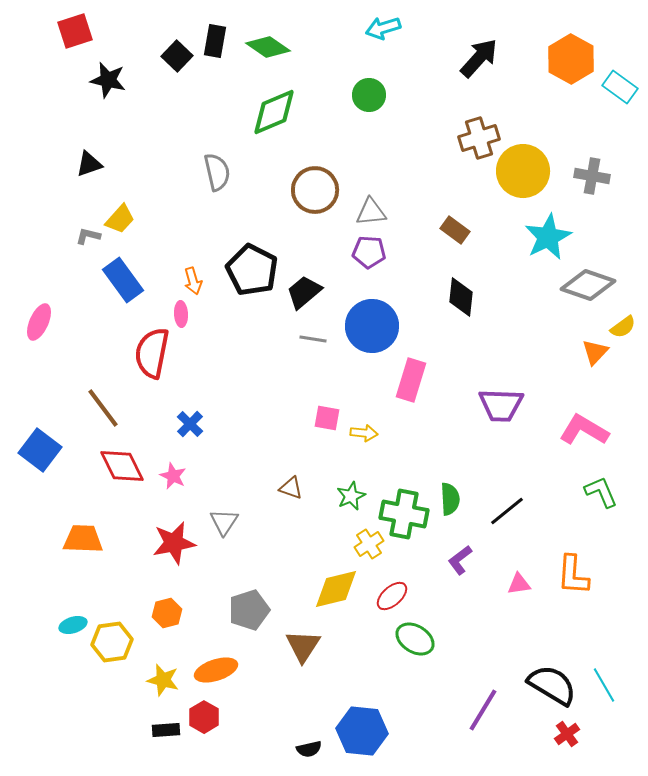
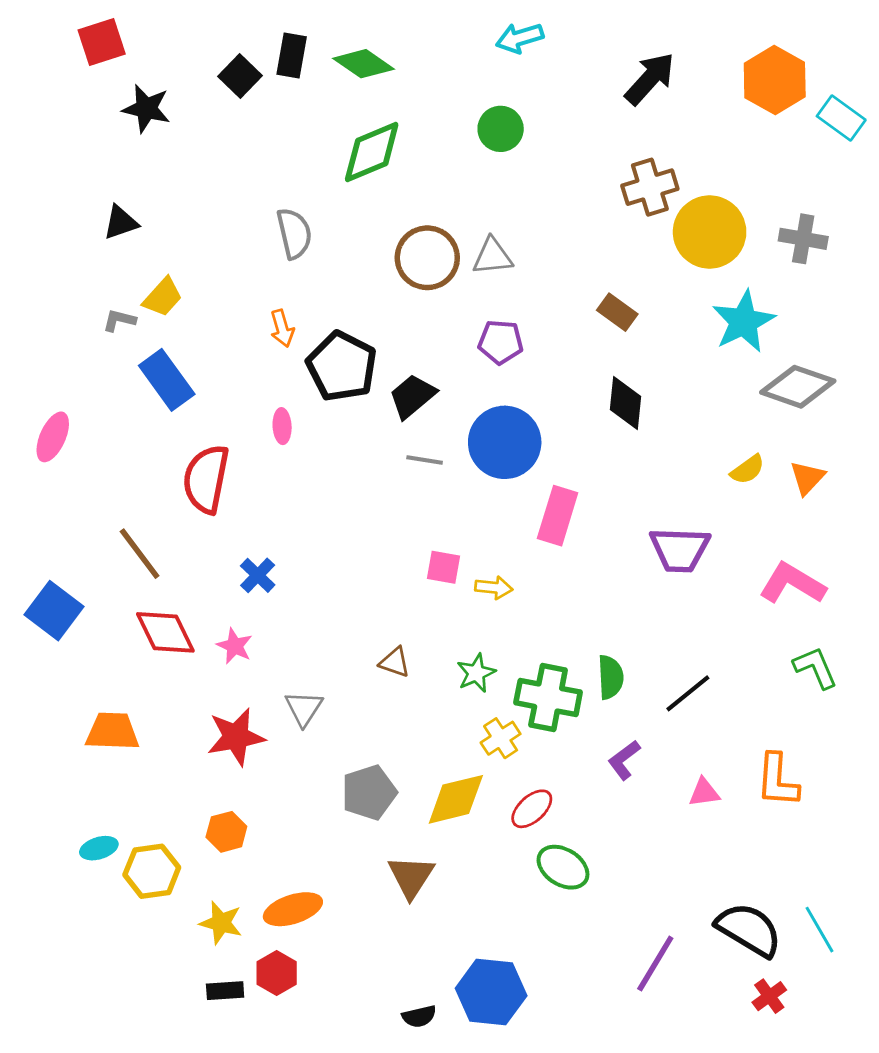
gray triangle: (371, 212) -> (492, 256), moved
orange arrow: (193, 281) -> (282, 328), moved
pink ellipse: (181, 314) -> (282, 426), moved
yellow semicircle: (623, 327) -> (748, 470), moved
gray pentagon: (249, 610) -> (369, 792), moved

